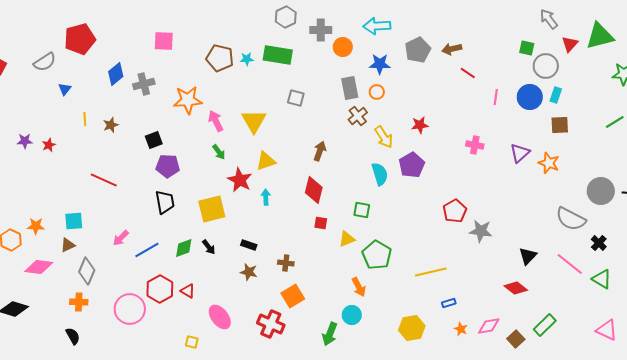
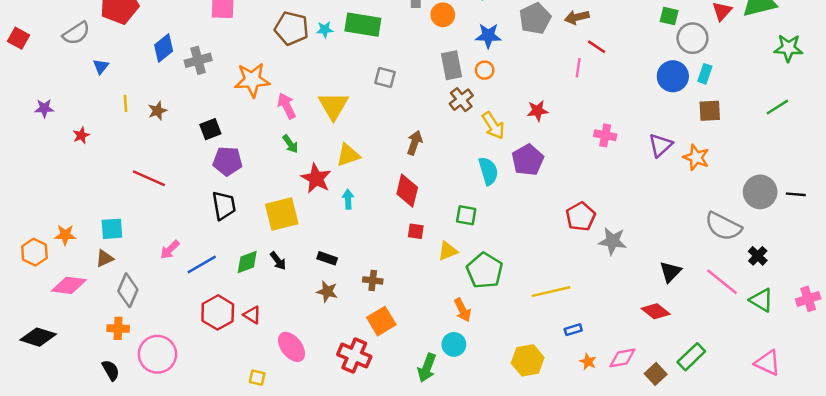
pink line: (496, 97) -> (578, 68), moved
purple star: (25, 141) -> (44, 108), moved
pink circle: (130, 309) -> (157, 354), moved

